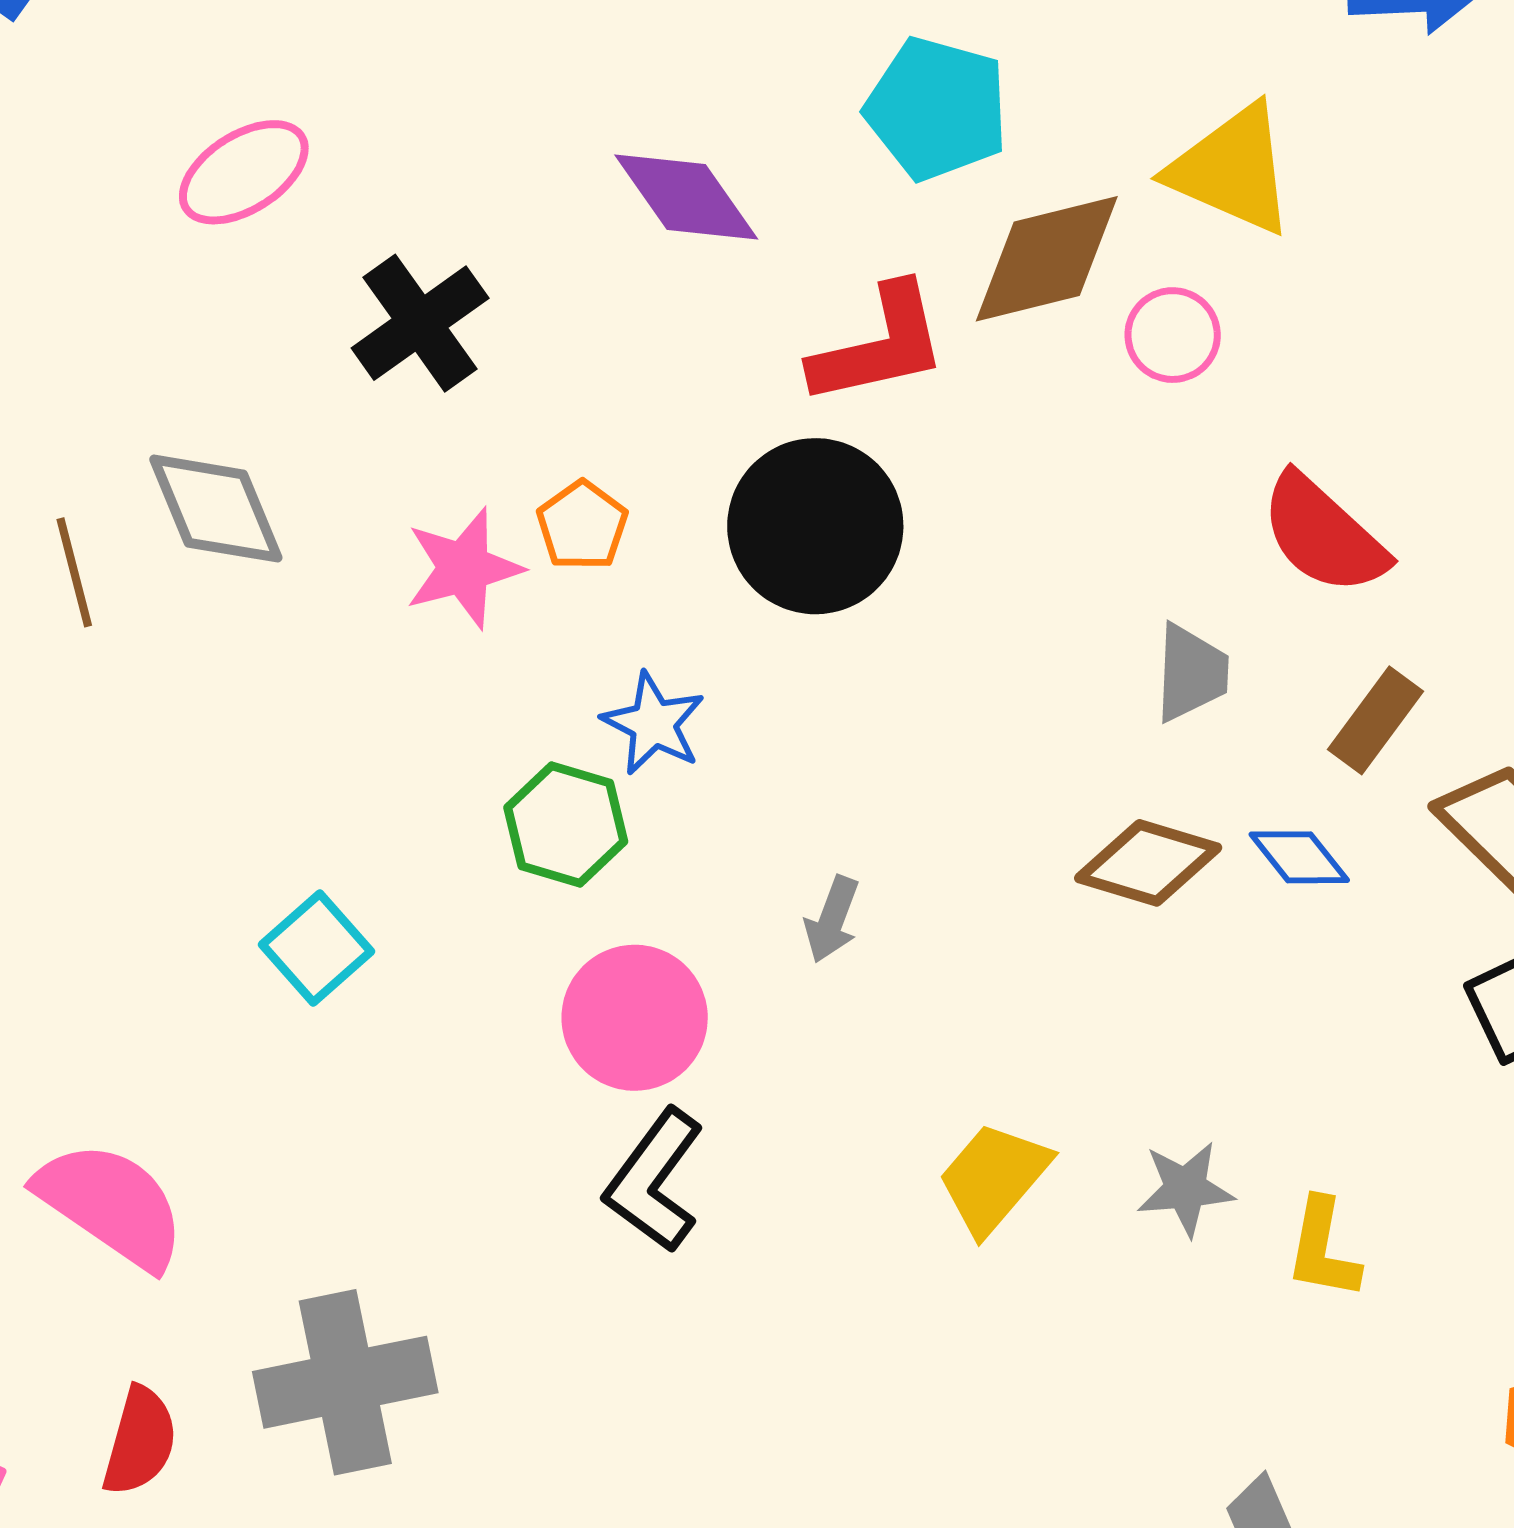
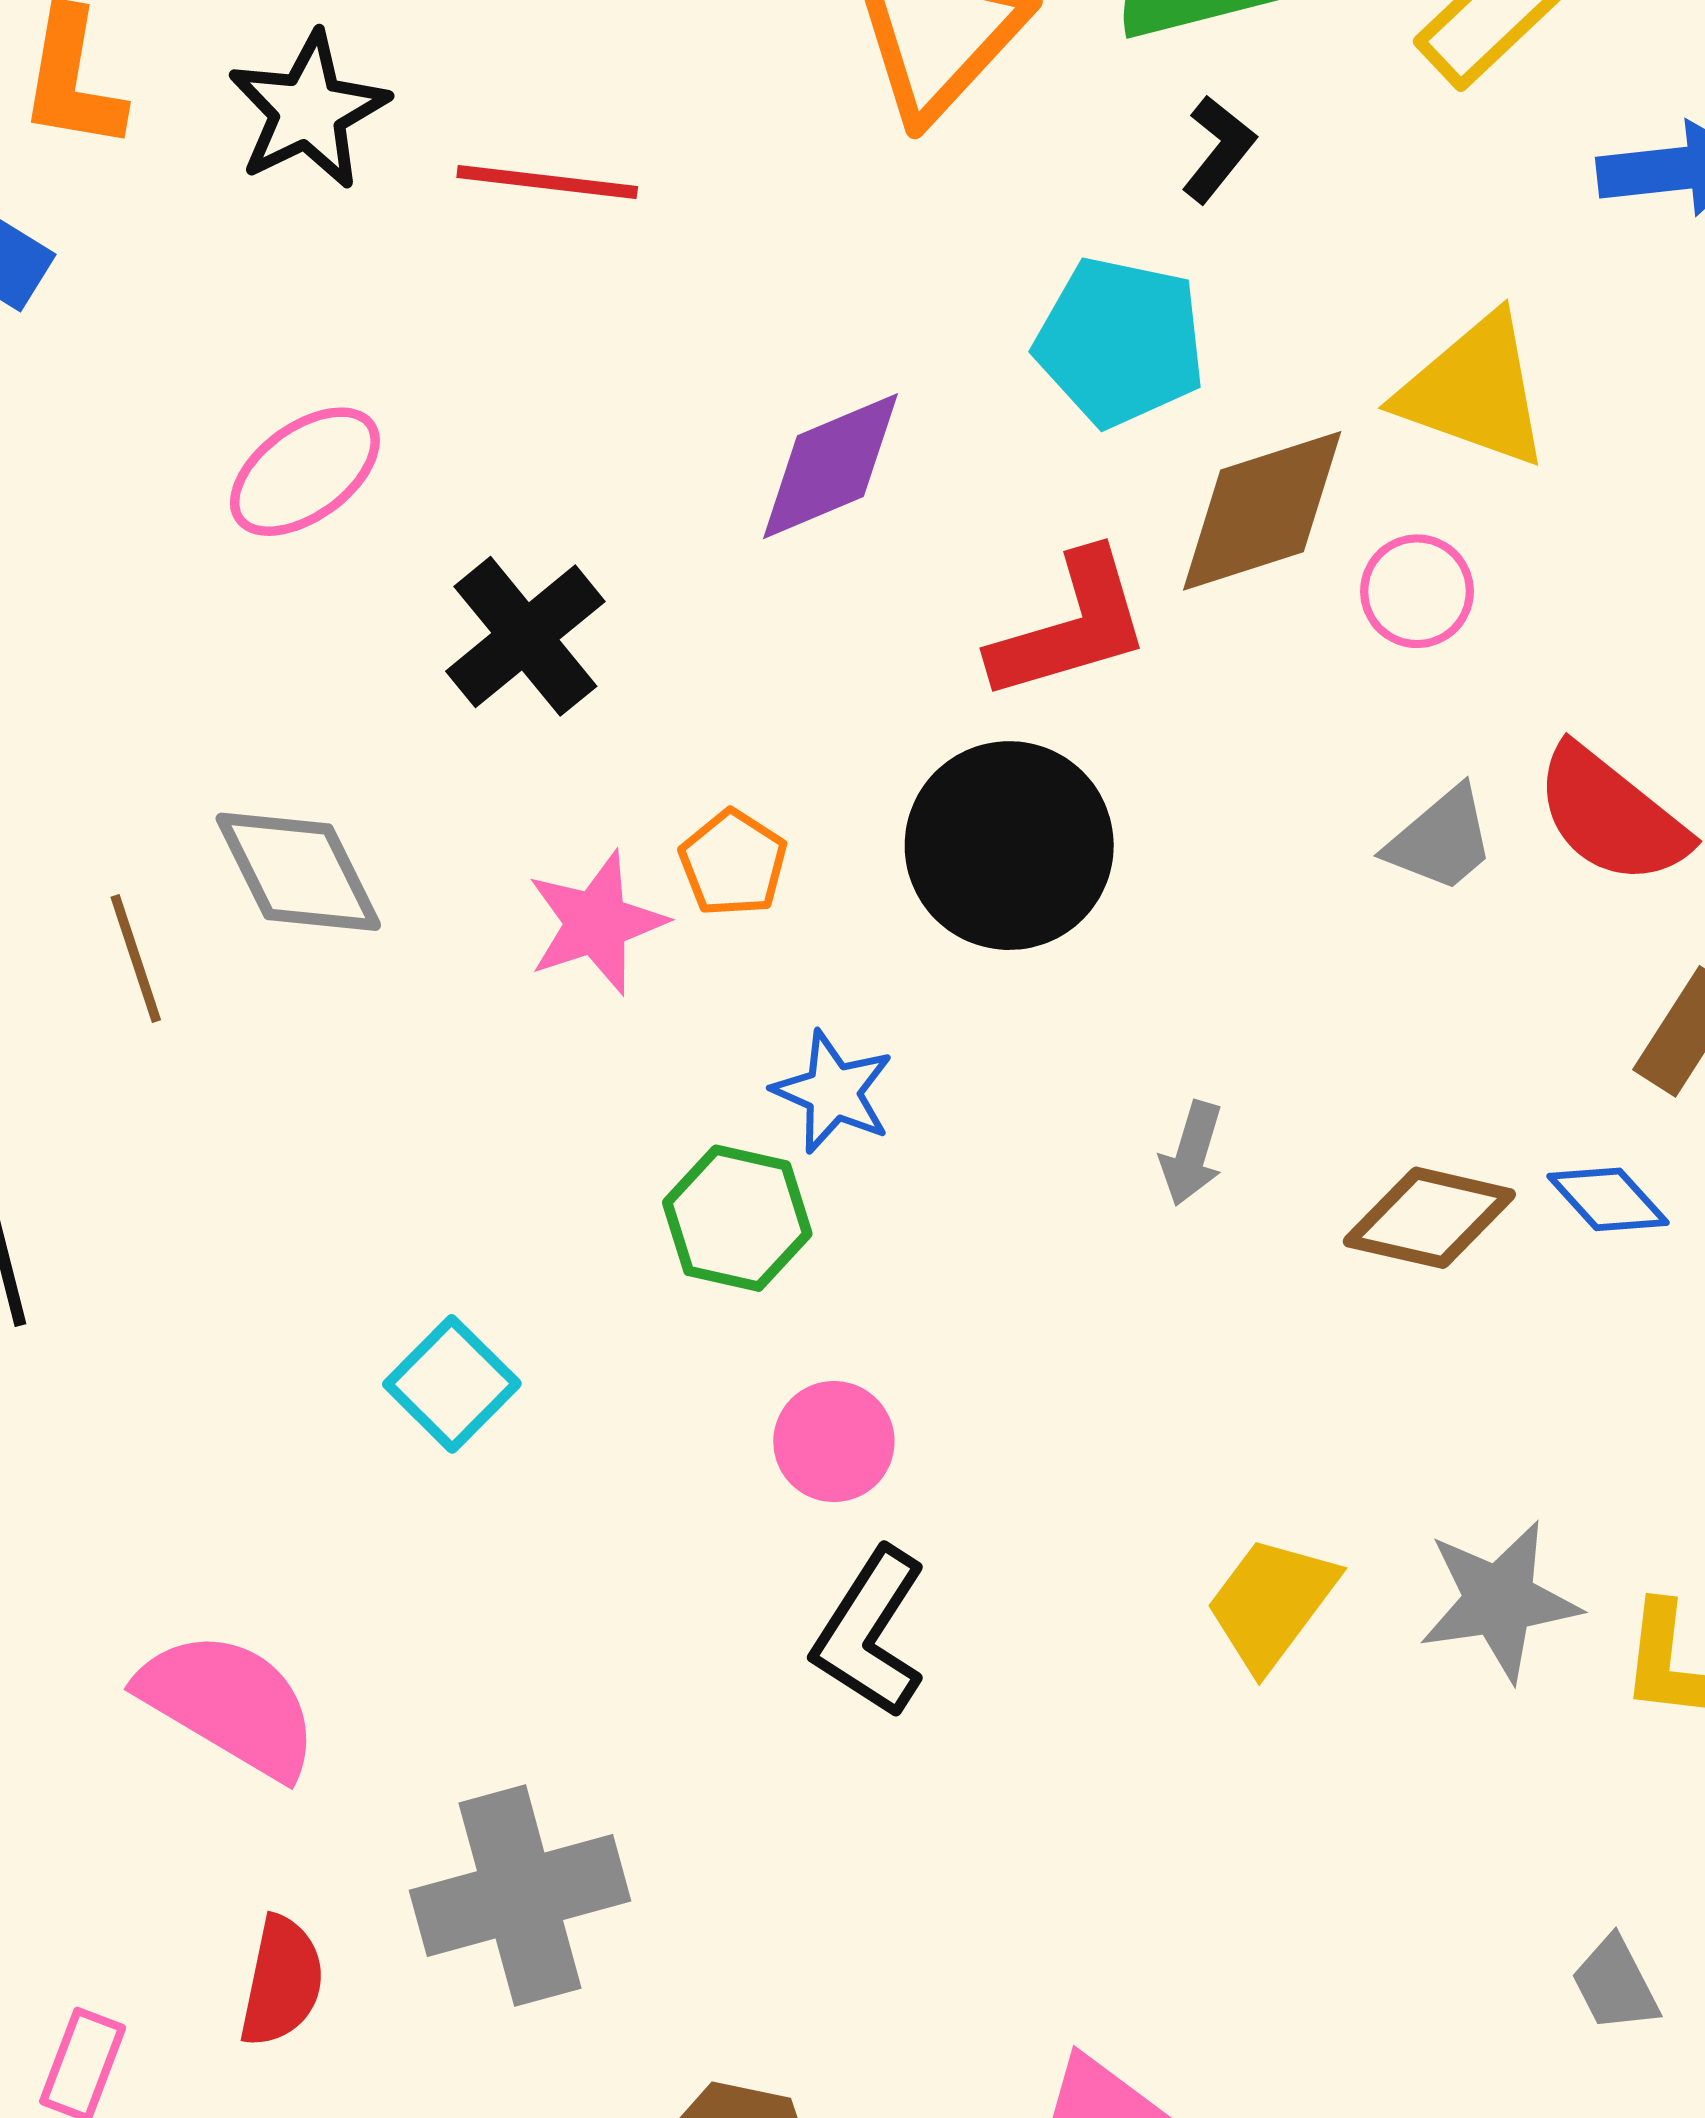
purple diamond: (686, 197) -> (830, 466), turned -74
gray trapezoid: (1191, 673) -> (1441, 840), moved, turned 51
gray arrow: (832, 919) -> (1192, 1153), moved
pink circle: (635, 1018) -> (834, 1442), size x0.7
gray star: (1186, 1189) -> (1499, 1601), size x1.4

